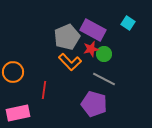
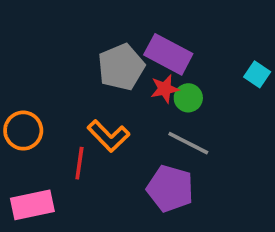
cyan square: (128, 23) -> (257, 74), moved
orange L-shape: (70, 62) -> (108, 136), moved

